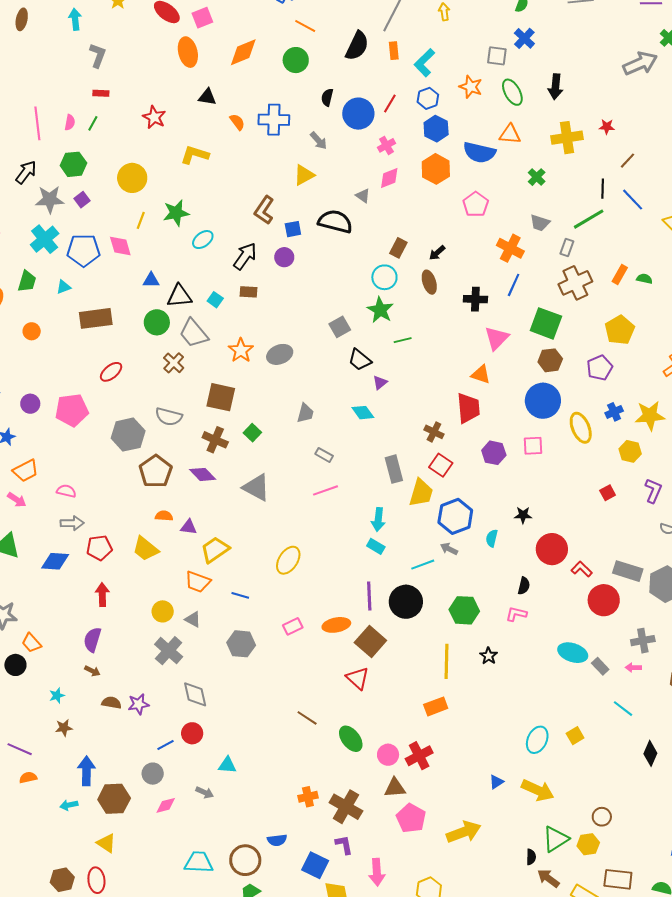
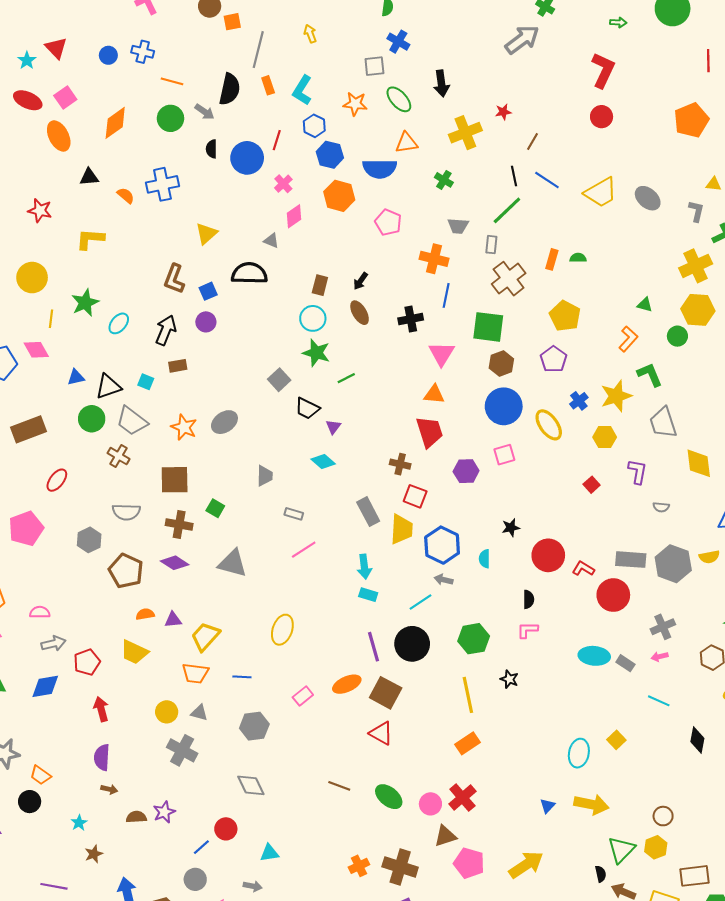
gray arrow: (319, 141) -> (205, 112), moved
gray hexagon: (128, 435) -> (89, 540), size x0.7
gray diamond: (195, 694) -> (251, 785), moved

